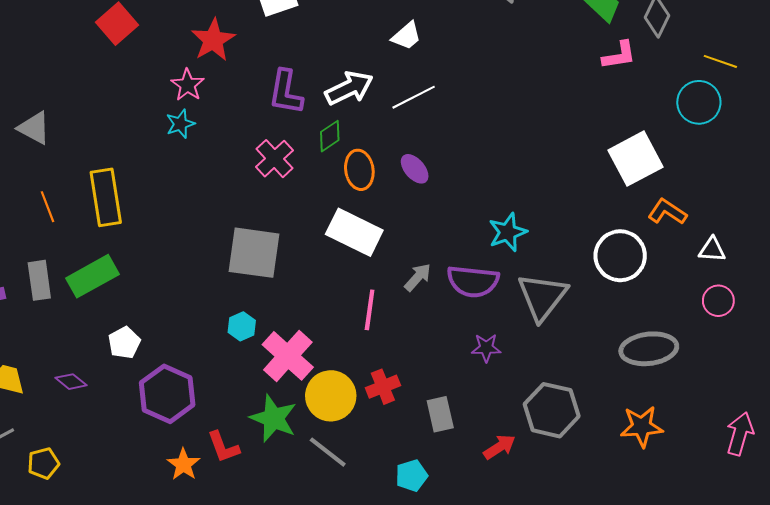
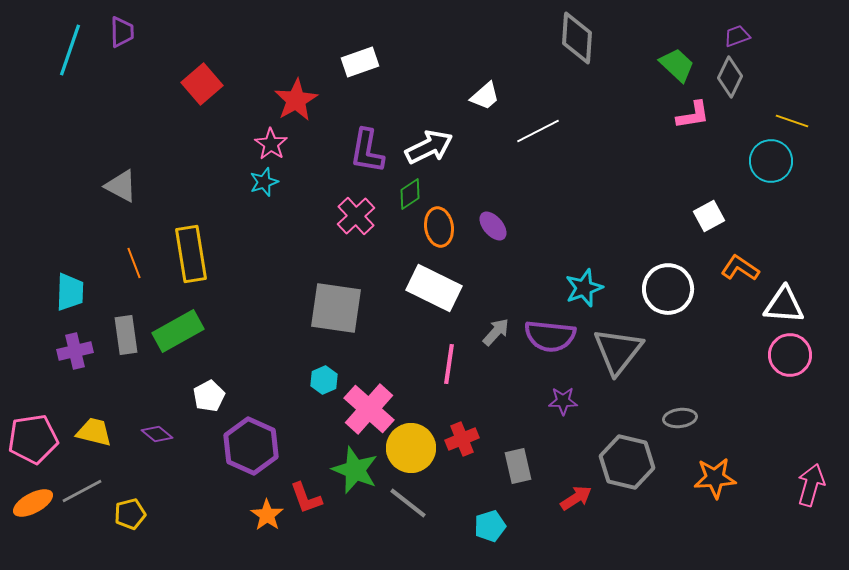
white line: (414, 97) -> (538, 131), moved
white square: (636, 159) -> (709, 216), size x0.6
white triangle: (712, 250) -> (784, 305), size x1.5
white circle: (620, 256) -> (668, 289), moved
pink circle: (718, 301) -> (790, 355), size x1.4
gray ellipse: (649, 349) -> (680, 418), moved, size x0.6

